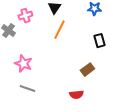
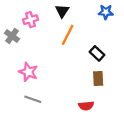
black rectangle: (99, 41) -> (97, 53), moved, turned -32
brown rectangle: (87, 70) -> (98, 78), turned -56

